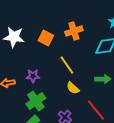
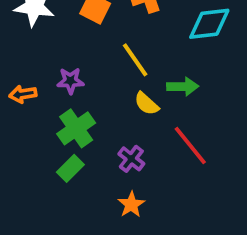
green arrow: (103, 79) -> (183, 87), moved

